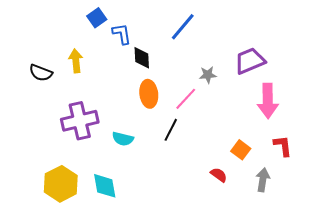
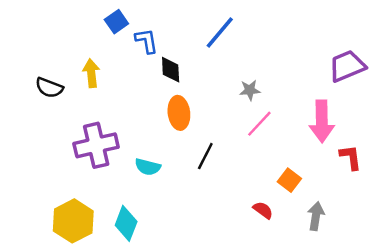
purple trapezoid: (250, 61) -> (347, 66), moved
pink line: (186, 99) -> (259, 124), moved
red L-shape: (283, 146) -> (351, 157), moved
cyan diamond: (105, 186) -> (126, 223), turned 32

